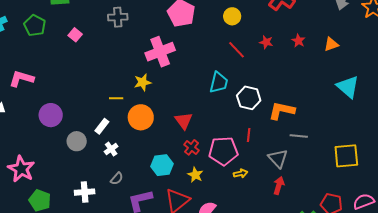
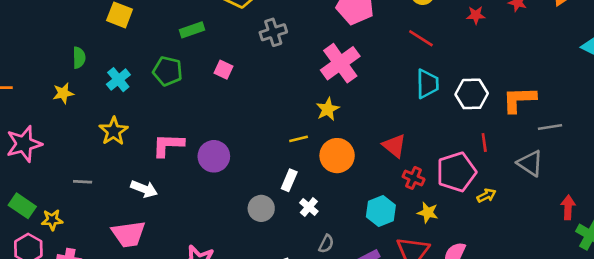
red line: (236, 50) -> (421, 38), moved
purple circle: (51, 115) -> (214, 156), moved
red arrow: (279, 186) -> (568, 207), moved

